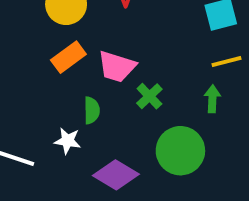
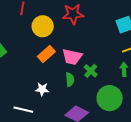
green semicircle: (92, 110) -> (70, 79), moved
white star: (68, 141) -> (42, 89), moved

